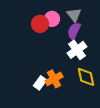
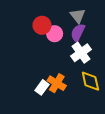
pink circle: (52, 19) -> (55, 34), moved
orange cross: (54, 79) -> (57, 83), turned -30

